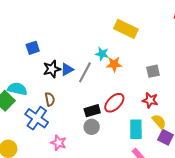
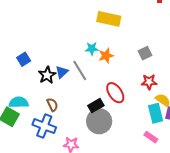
gray line: (85, 72) -> (80, 70), turned -45
red ellipse: (114, 103) -> (115, 93), turned -65
gray circle: (92, 127) -> (99, 121), size x1.6
cyan rectangle: (136, 129) -> (156, 113), moved

